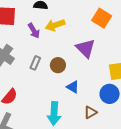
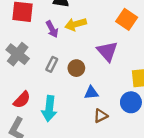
blue triangle: (73, 87) -> (91, 93), turned -40
brown triangle: (90, 112) -> (101, 116), moved
cyan arrow: (54, 114) -> (49, 109), moved

